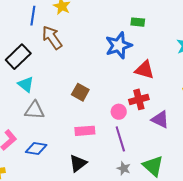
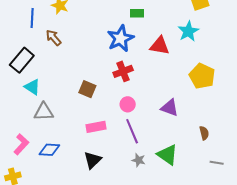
brown arrow: (52, 38) -> (53, 38), size x0.7
red triangle: (145, 70) -> (160, 46), moved
red cross: (139, 99) -> (123, 71), moved

